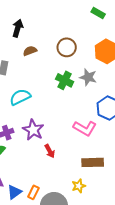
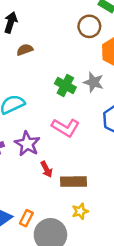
brown circle: (67, 47) -> (89, 26), moved
pink L-shape: (85, 128) -> (66, 128), moved
brown rectangle: (93, 162) -> (74, 182), moved

